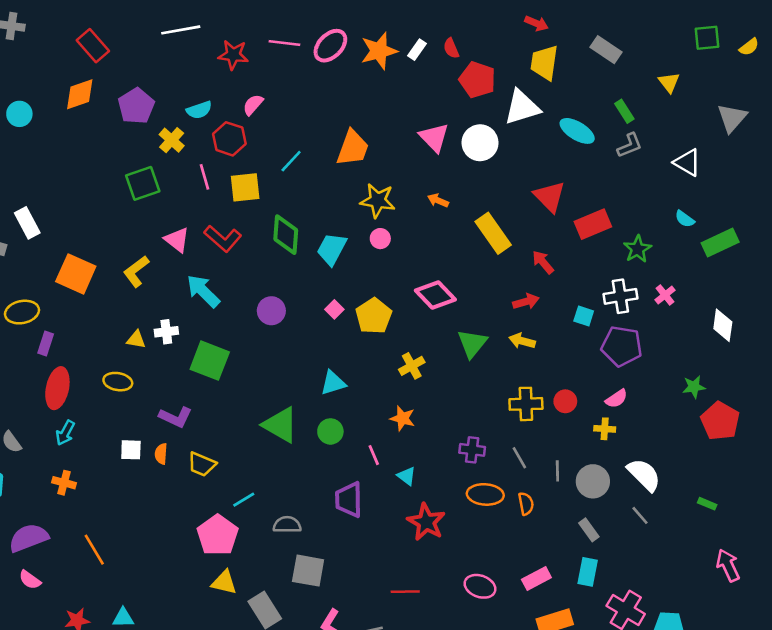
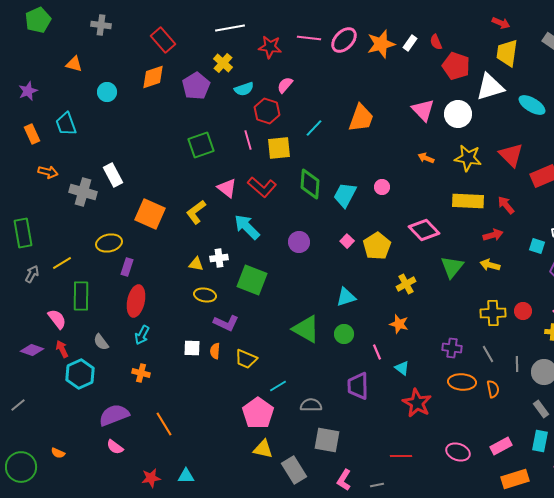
yellow cross: (172, 140) -> (223, 63), moved
yellow star: (378, 201) -> (468, 158), moved
yellow rectangle: (493, 233) -> (468, 201), moved, turned -52
yellow ellipse: (118, 382) -> (205, 295), moved

